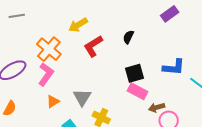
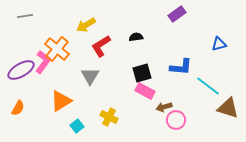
black semicircle: (128, 37) -> (136, 37), turned 56
pink L-shape: (46, 74) -> (43, 62), moved
gray triangle: (82, 97) -> (90, 76), moved
orange triangle: (53, 101) -> (61, 101), size x1.6

